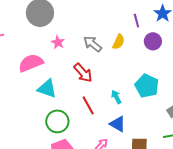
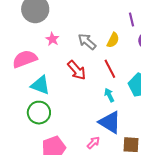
red line: (88, 105) -> (110, 69), moved
green circle: (57, 121) -> (39, 113), moved
blue triangle: (118, 124) -> (110, 122), size x1.4

